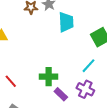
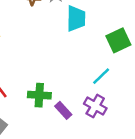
green cross: (49, 77) -> (39, 95), moved

